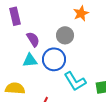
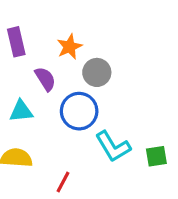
orange star: (81, 13) -> (69, 47), moved
cyan triangle: (30, 60) -> (21, 111), moved

